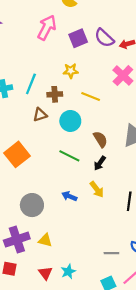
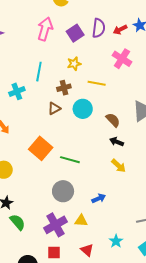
purple semicircle: (104, 38) -> (99, 28), turned -114
cyan line: (31, 84) -> (39, 72), moved
green line: (69, 156) -> (70, 160), moved
black arrow: (100, 163) -> (117, 142), turned 88
blue arrow: (69, 196) -> (99, 198), moved, turned 144
cyan star: (68, 272) -> (116, 241), moved

